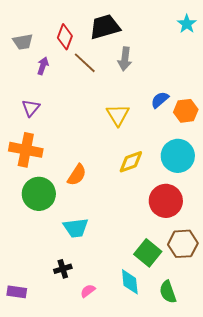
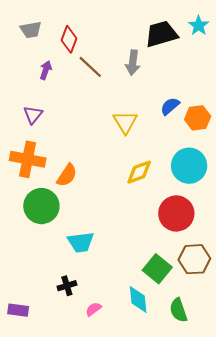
black trapezoid: (105, 27) -> (161, 34), moved
gray trapezoid: (23, 42) -> (31, 30), moved
orange semicircle: (77, 175) -> (67, 175), moved

